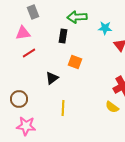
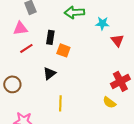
black rectangle: (63, 36) -> (50, 37), moved
orange square: (75, 62) -> (63, 50), moved
brown circle: (19, 99) -> (12, 84), moved

